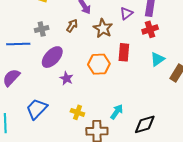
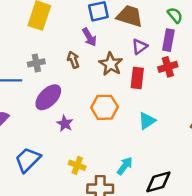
brown arrow: (72, 26) -> (73, 60), turned -56
red rectangle: (124, 52) -> (137, 78), moved
cyan triangle: (157, 59) -> (147, 121), moved

